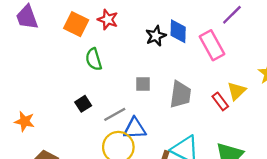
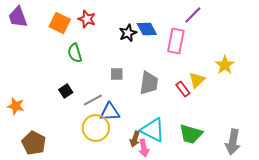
blue diamond: (178, 31) -> (147, 29), turned -30
pink rectangle: (212, 45) -> (176, 41), turned 40

